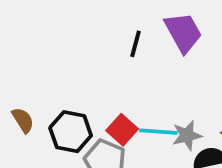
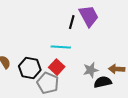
black line: (135, 44) -> (72, 22), moved
cyan line: (158, 132) -> (61, 47), moved

